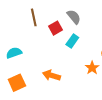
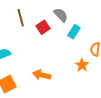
cyan rectangle: (72, 41) -> (74, 32), moved

